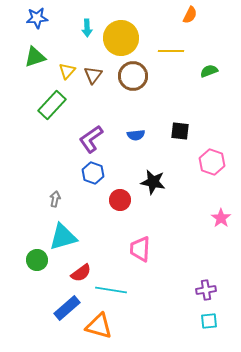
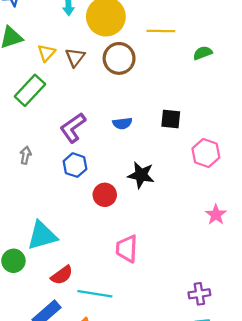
gray arrow: (55, 199) -> (26, 155), moved

